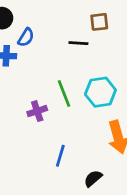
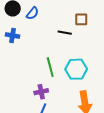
blue semicircle: (26, 37) -> (32, 13), moved
purple cross: (37, 111) -> (41, 92), moved

